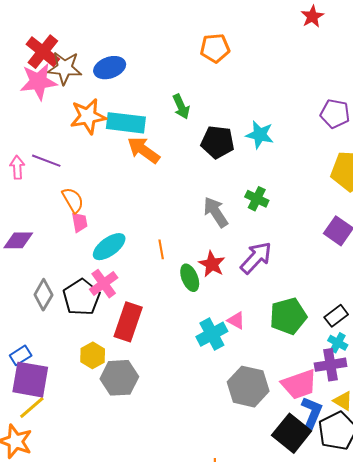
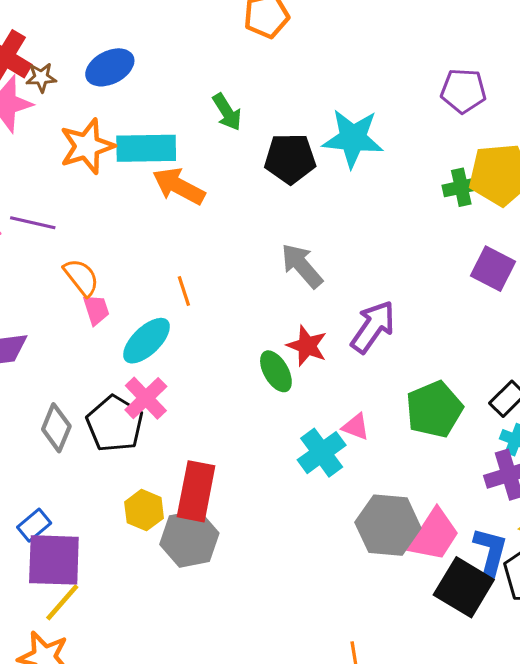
brown star: (65, 68) -> (41, 77), size x0.6
cyan star: (260, 135) -> (353, 138), size x1.4
green cross: (257, 199) -> (461, 187), moved, turned -30
orange line: (161, 249) -> (184, 291), moved
red rectangle: (128, 322) -> (196, 491), moved
pink trapezoid: (299, 384) -> (434, 535), moved, turned -30

